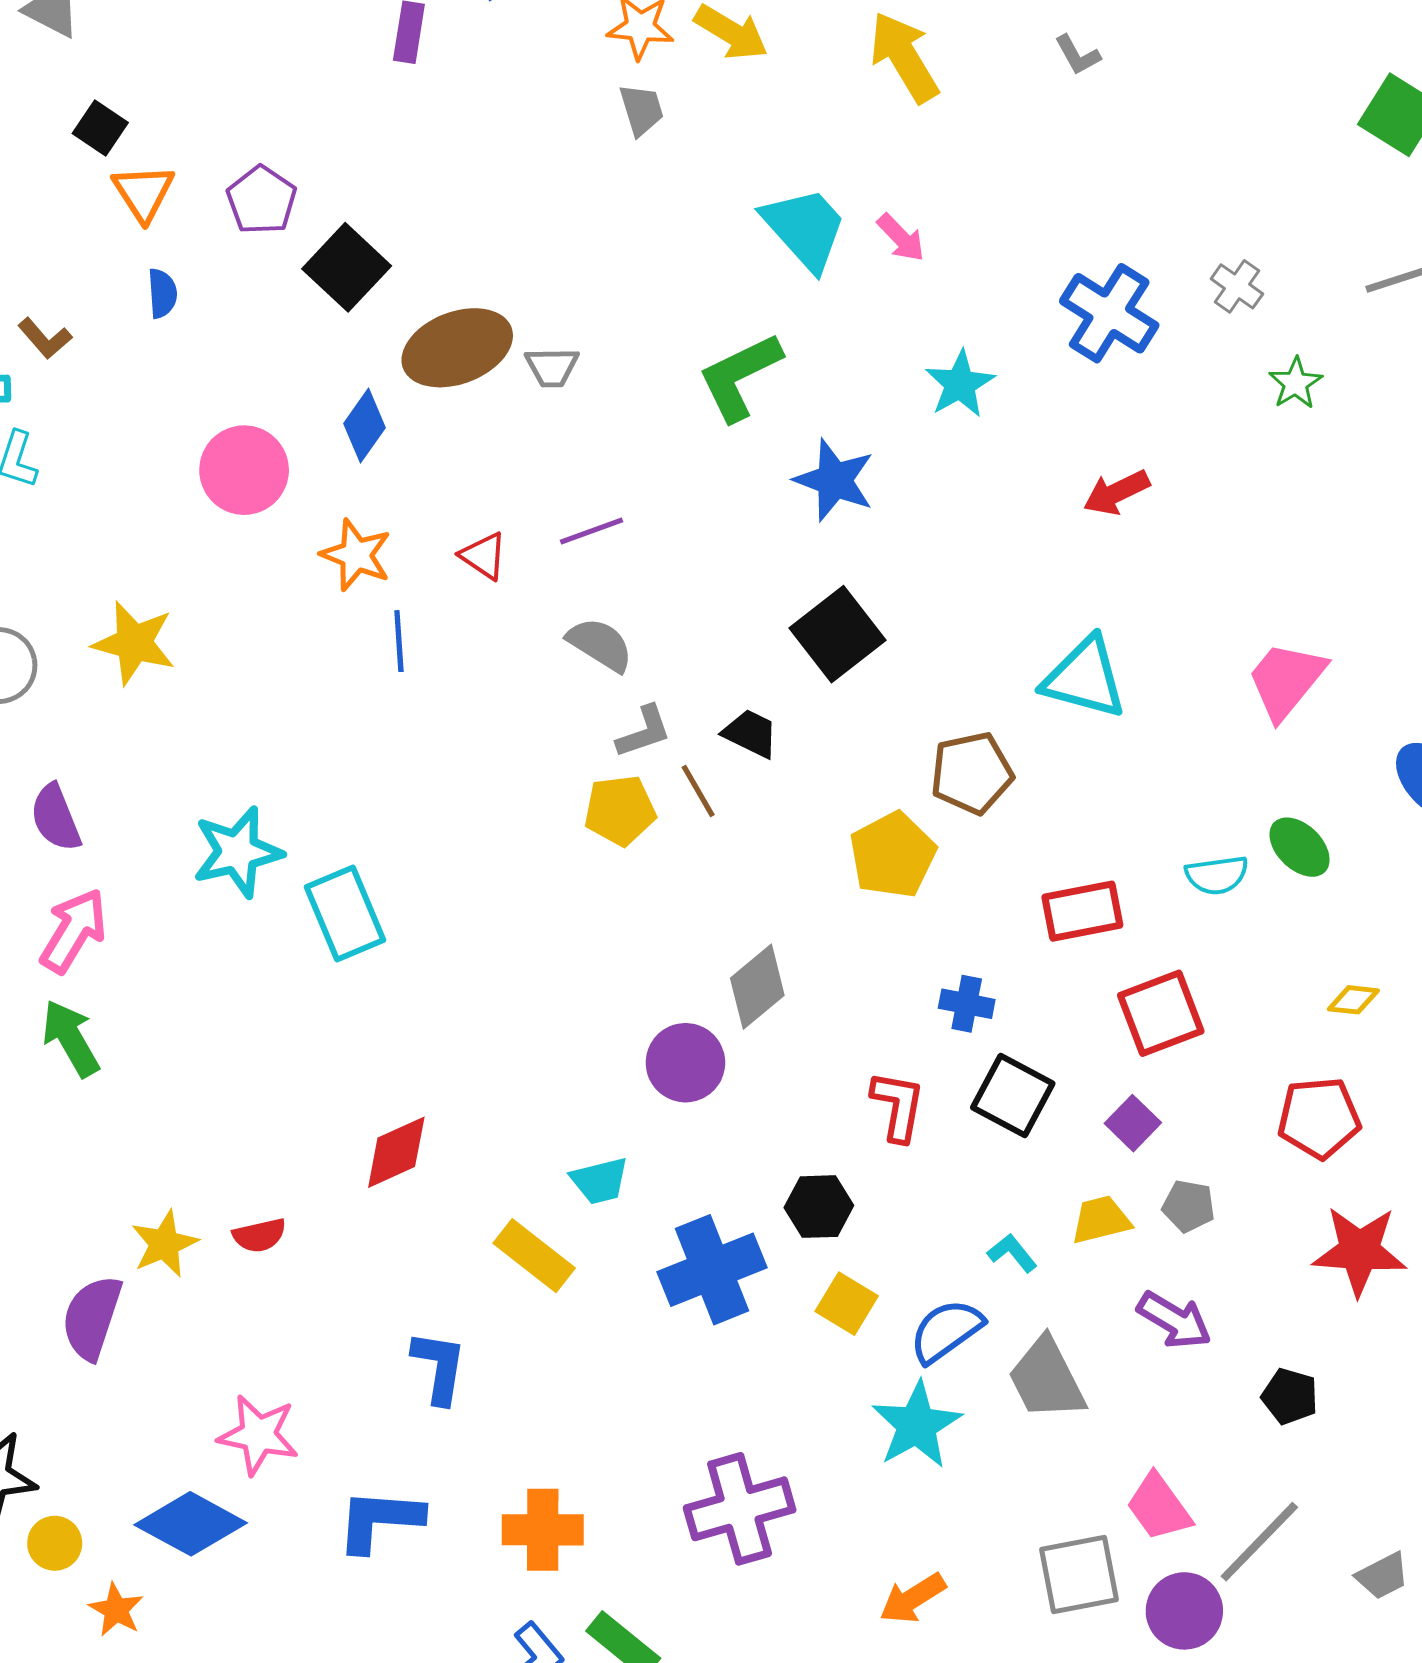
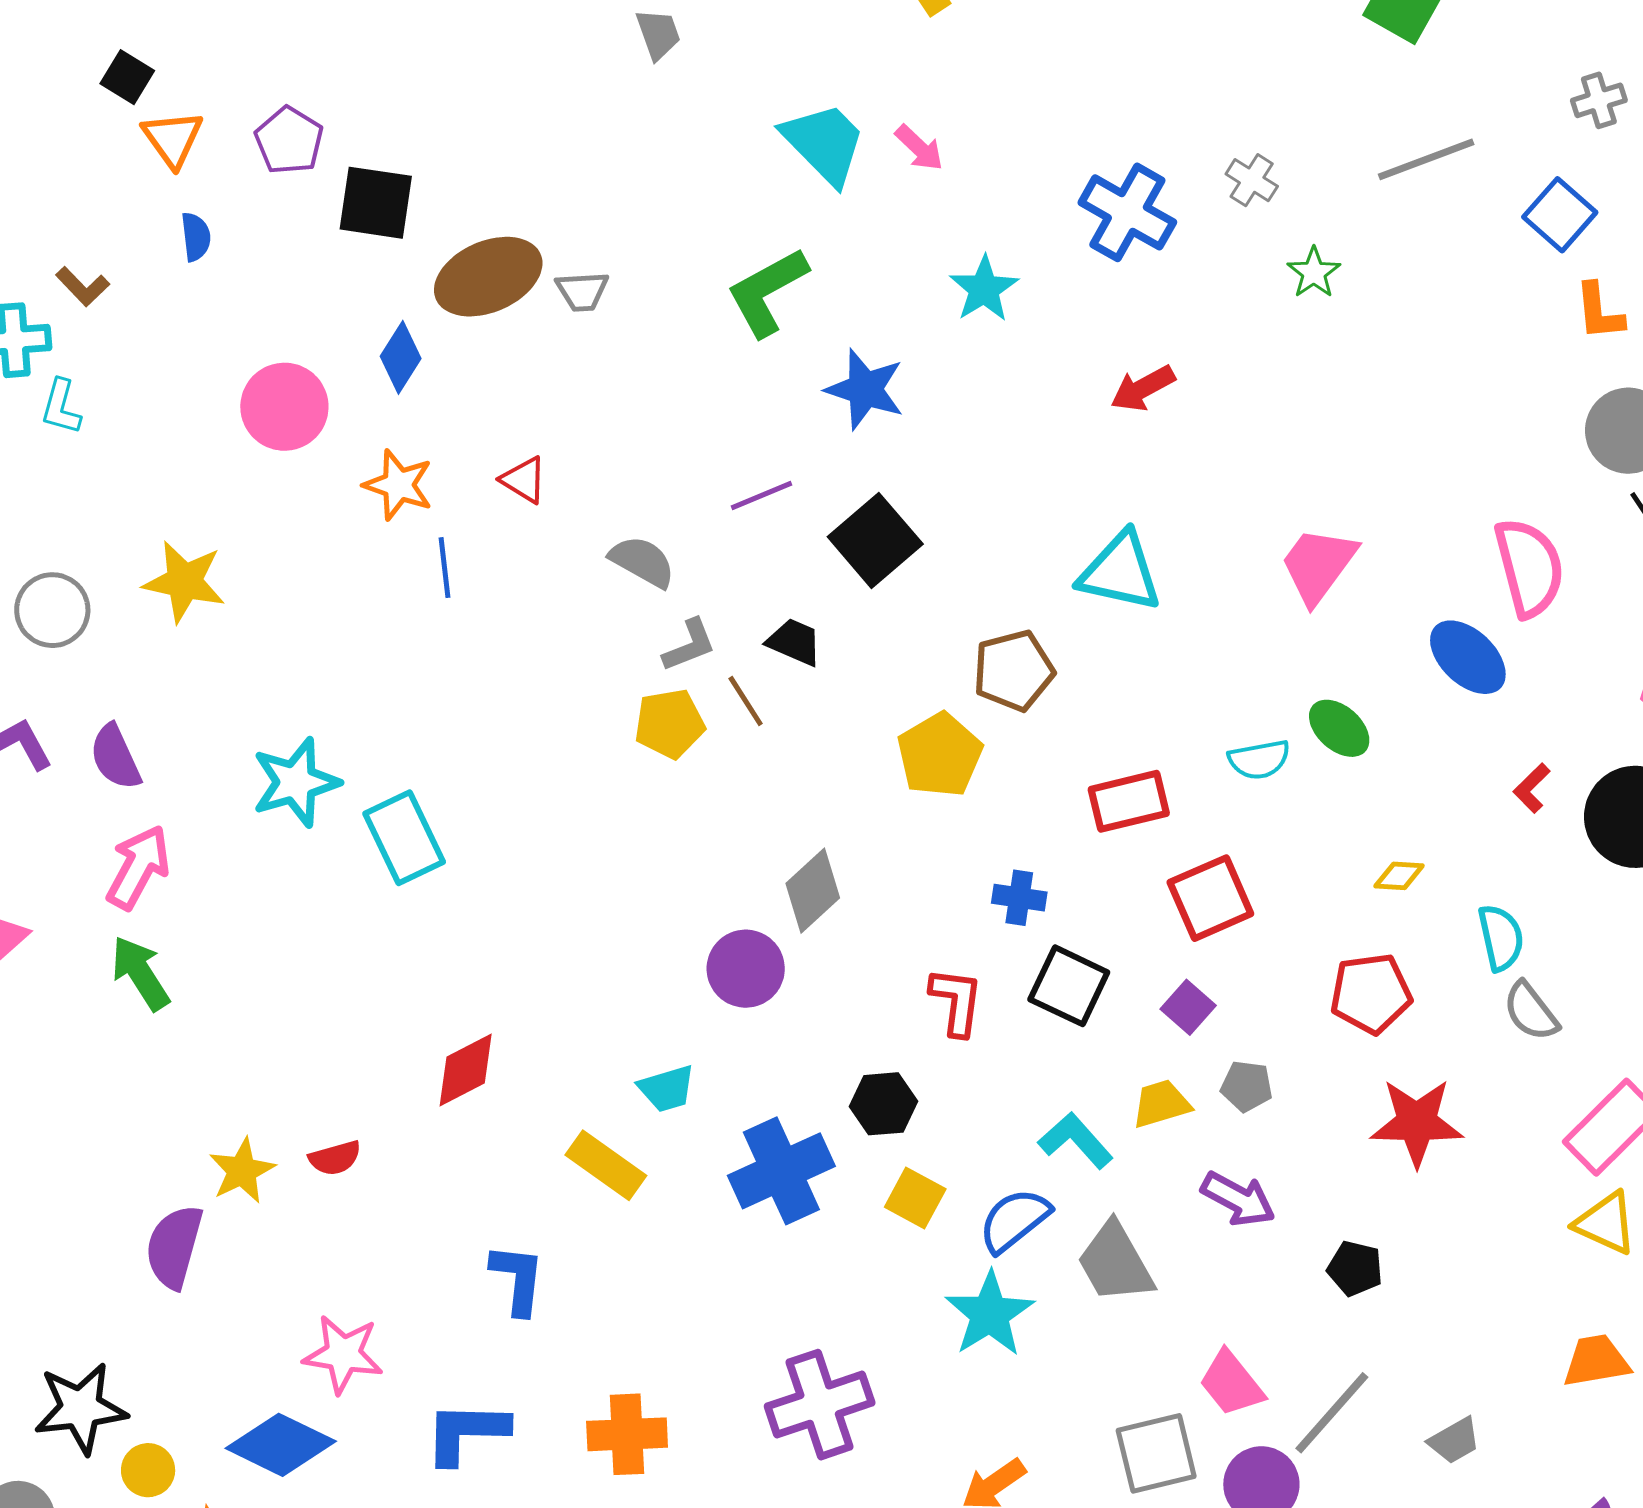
black square: (347, 267) -> (376, 203), turned -32
purple line: (592, 531) -> (762, 495), moved
cyan L-shape: (1012, 1253) -> (1076, 1140), size x1.5

